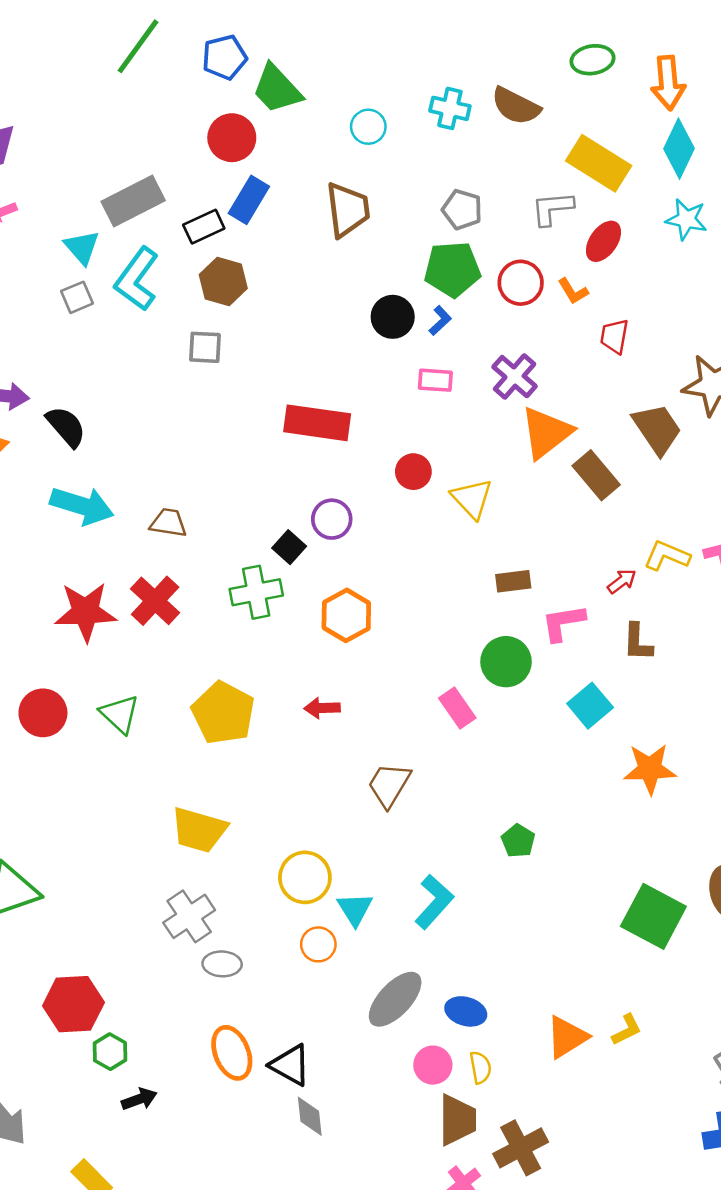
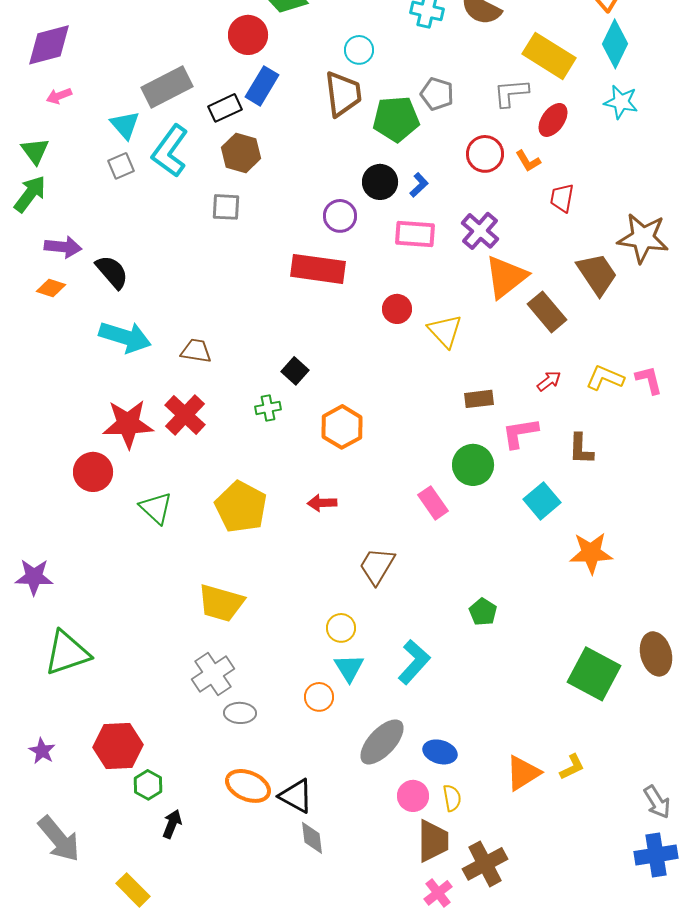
cyan circle: (368, 127) -> (359, 50), moved
green pentagon: (452, 269) -> (396, 119), moved
pink rectangle: (435, 380) -> (415, 234), size x1.4
purple circle: (332, 519) -> (340, 216), moved
red arrow: (622, 581) -> (549, 381), moved
green cross: (256, 592) -> (268, 408), size x0.6
red circle: (43, 713) -> (93, 472), moved
yellow circle: (305, 877) -> (341, 628), moved, size x0.7
orange ellipse: (232, 1053) -> (248, 786), turned -45
black arrow: (139, 1099) -> (172, 824), turned -48

